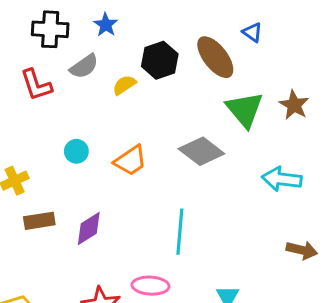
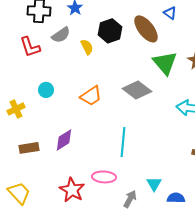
yellow semicircle: (124, 85) -> (87, 47), turned 98
cyan circle: (76, 151) -> (46, 90), moved
brown rectangle: (39, 221) -> (29, 148), moved

